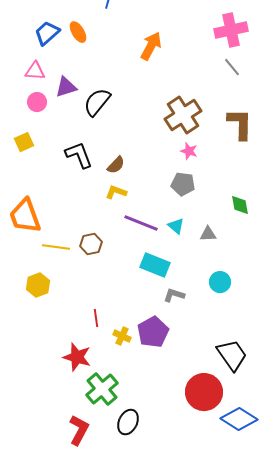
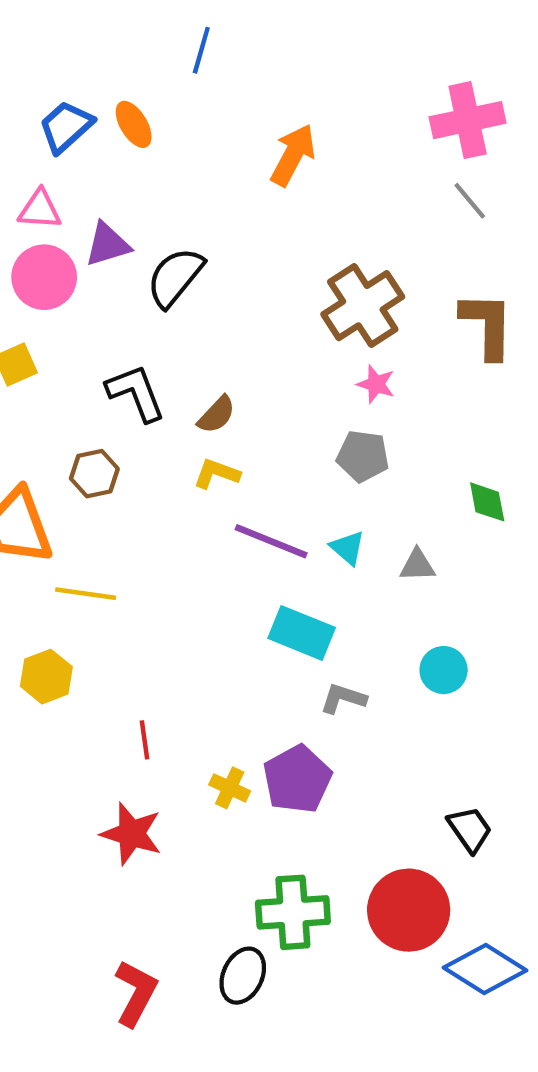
pink circle: (37, 102) -> (44, 277), size x1.5
brown hexagon: (91, 244) -> (94, 474), moved
red line: (96, 318) -> (145, 740), moved
black trapezoid: (232, 355) -> (470, 829), size x0.7
green cross: (102, 389) -> (293, 912), moved, turned 36

